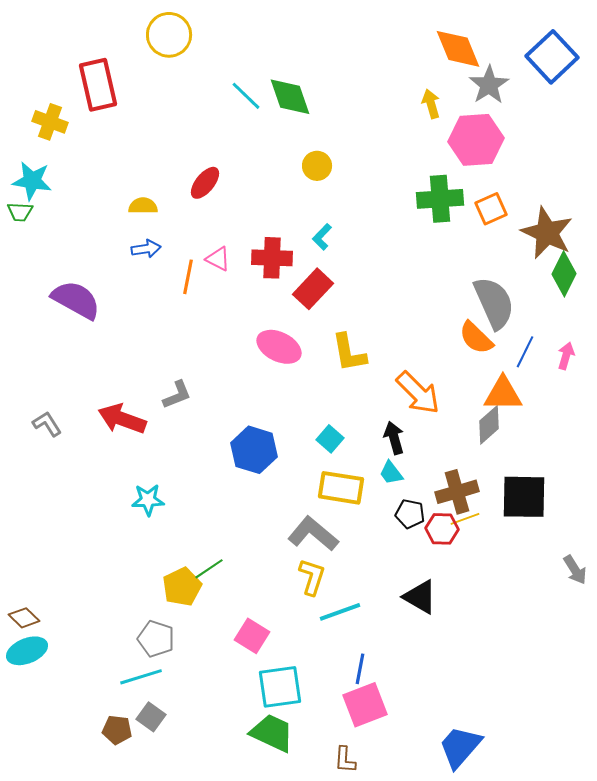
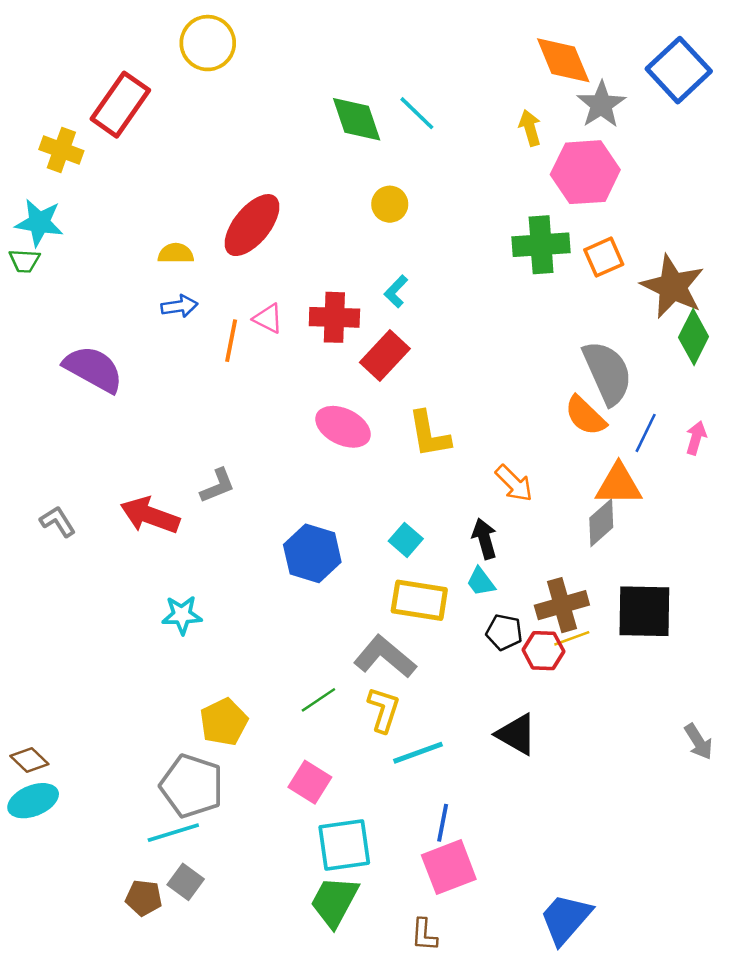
red rectangle: (98, 85) -> (120, 105), turned 48
cyan line: (246, 96) -> (417, 113), moved
red ellipse: (205, 183) -> (252, 225), size x1.6
orange arrow: (418, 393) -> (514, 483), size x0.7
green line: (209, 569) -> (318, 700), moved
gray arrow: (575, 570) -> (698, 742), moved
gray pentagon: (156, 639) -> (192, 786), size x1.4
green trapezoid: (272, 733) -> (334, 902), turned -87

